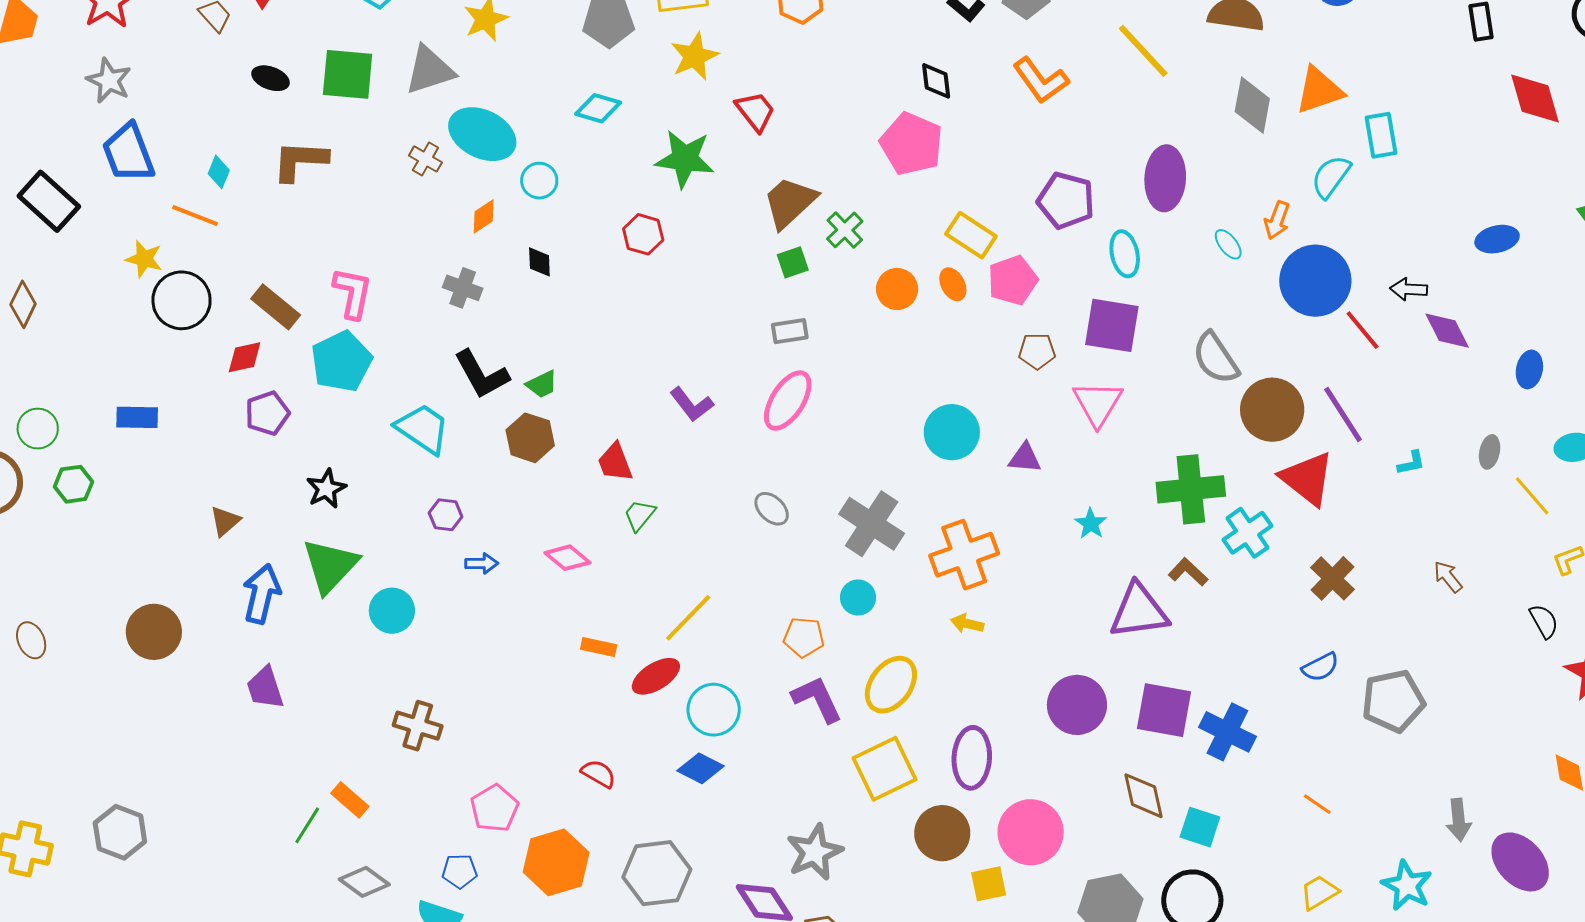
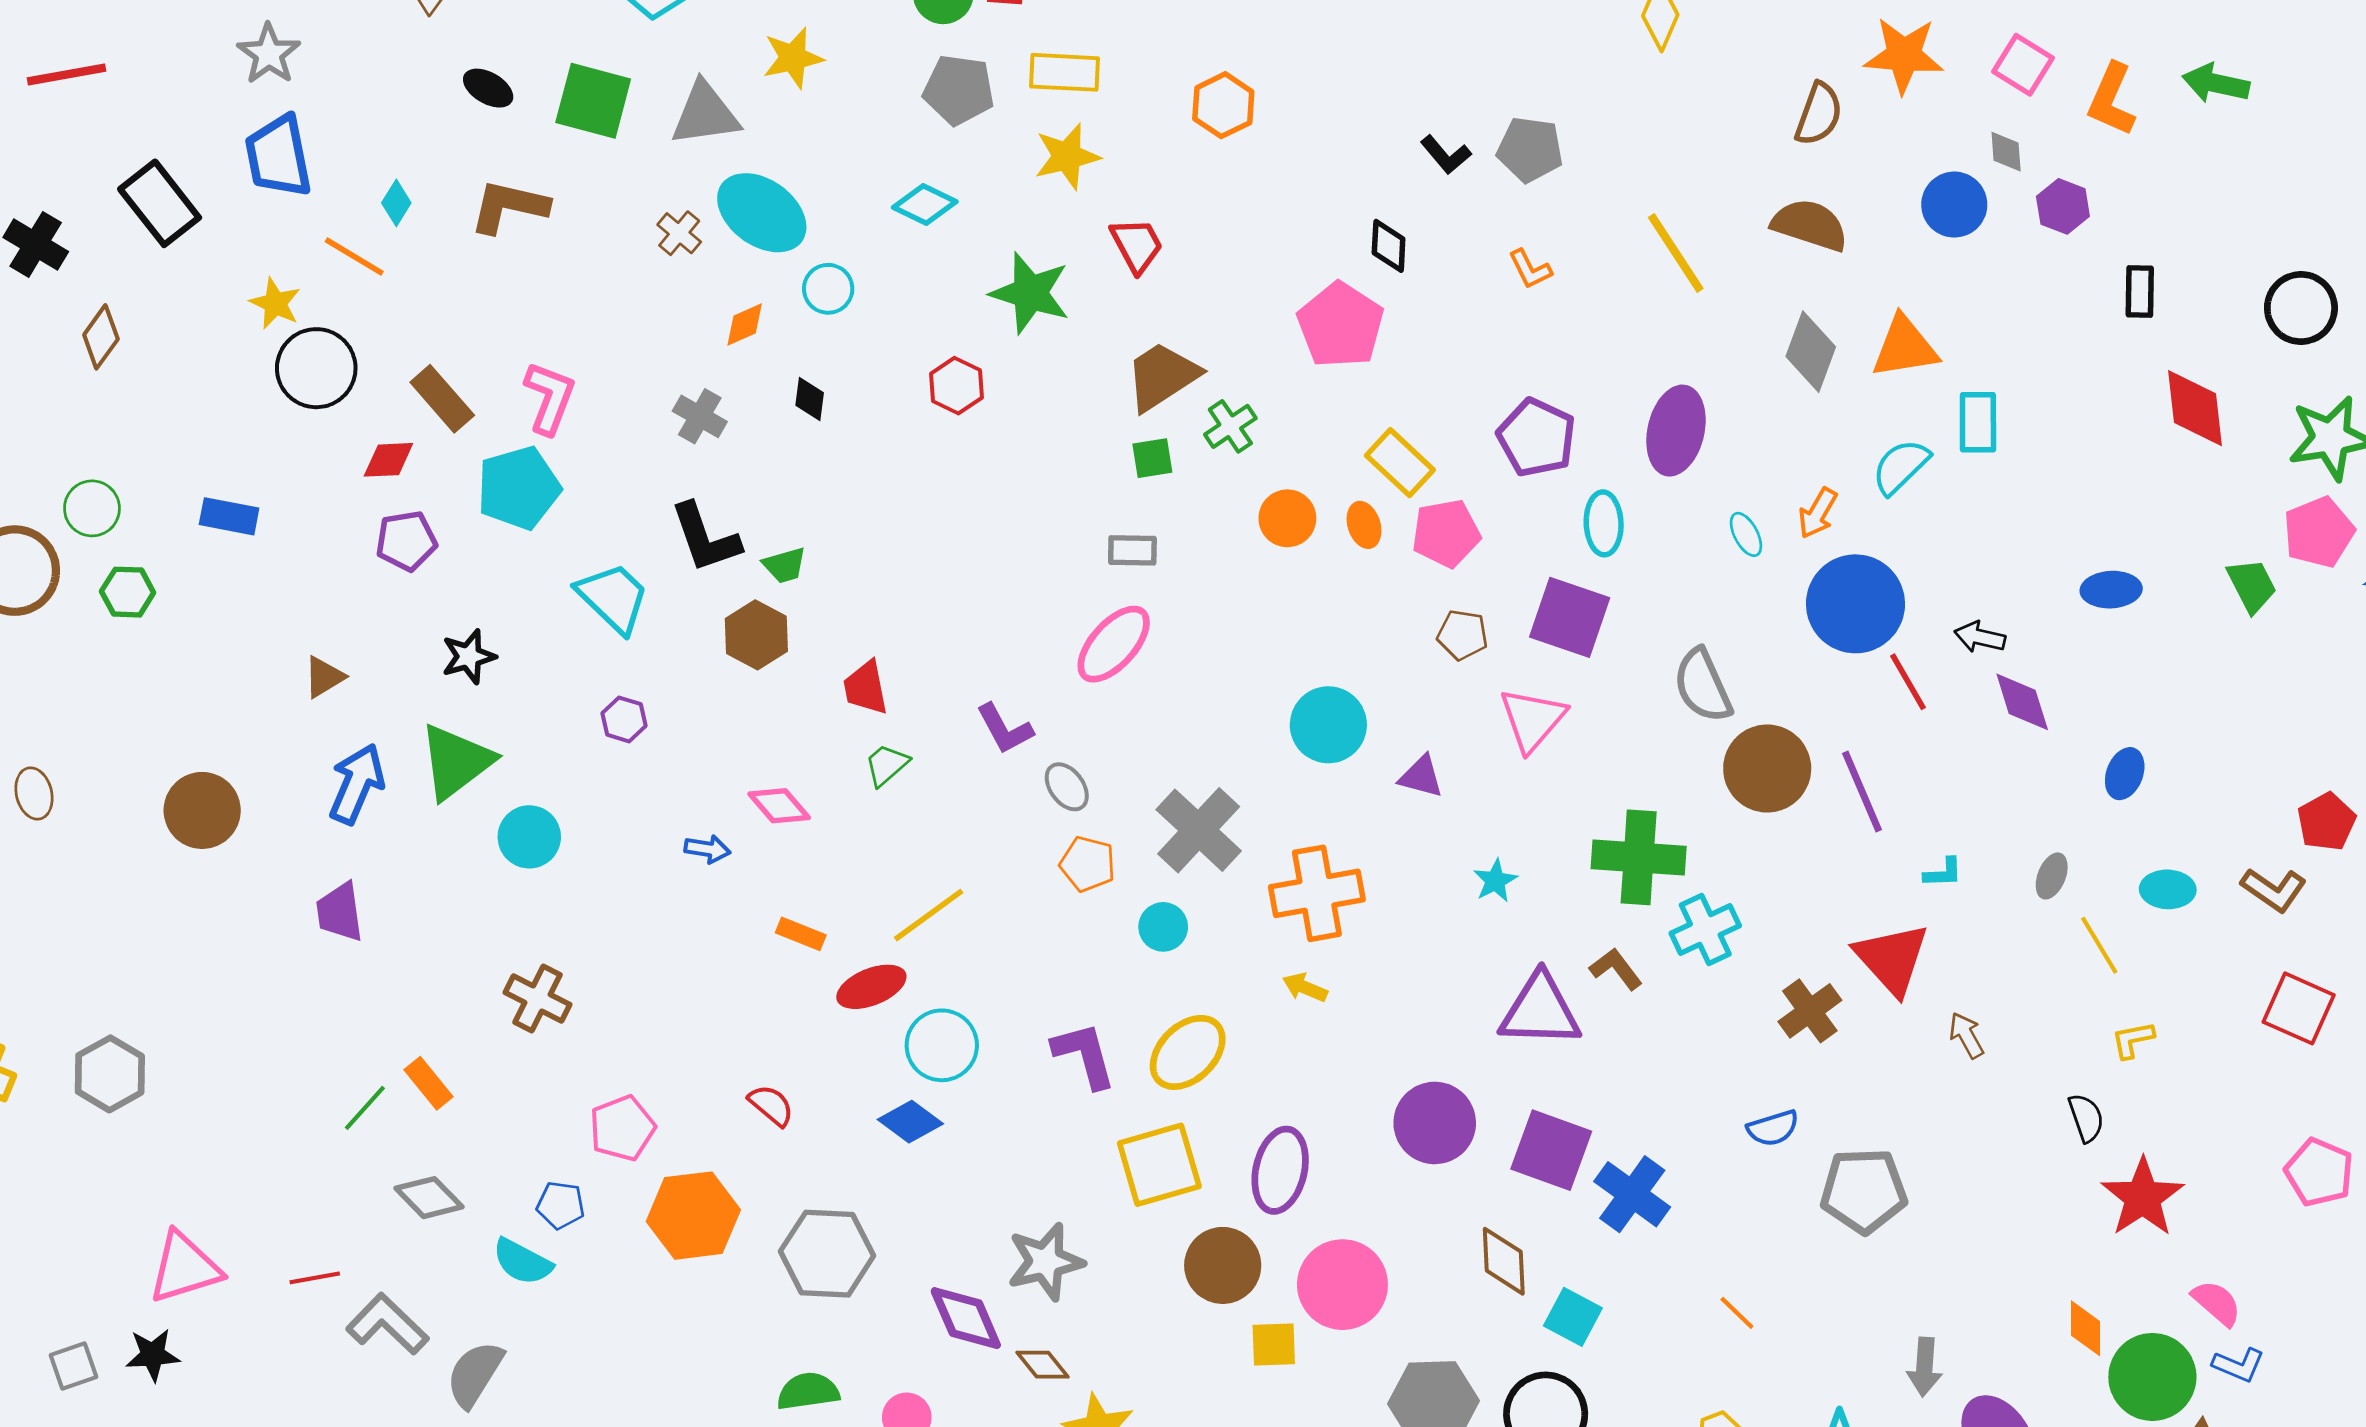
orange L-shape: (1041, 80) -> (1530, 269), size x0.6
purple L-shape: (692, 404) -> (1005, 729), moved
red triangle: (1307, 478) -> (1892, 959), moved
blue arrow: (482, 563) -> (707, 849), moved
orange pentagon: (804, 637) -> (1088, 864), moved

